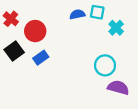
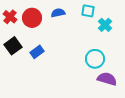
blue semicircle: (77, 14) -> (58, 13), moved
red circle: (35, 31) -> (32, 18), moved

